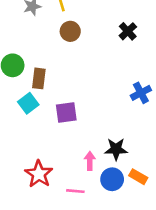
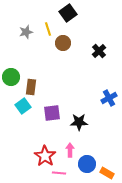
brown circle: (70, 31) -> (63, 43), moved
black star: (116, 149) -> (79, 122), moved
red star: (39, 174) -> (45, 156), moved
orange rectangle: (138, 177) -> (107, 173), moved

